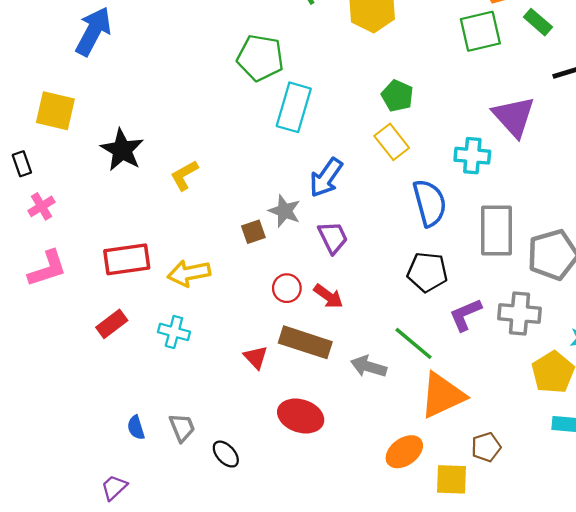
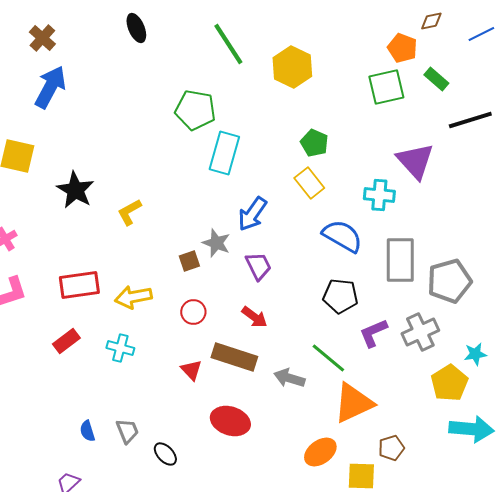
blue semicircle: (430, 203) -> (342, 236), turned -45
red circle: (287, 288) -> (193, 312), moved
gray cross: (520, 313) -> (420, 332), turned -30

